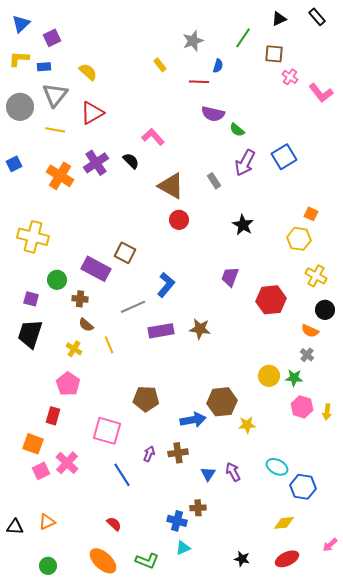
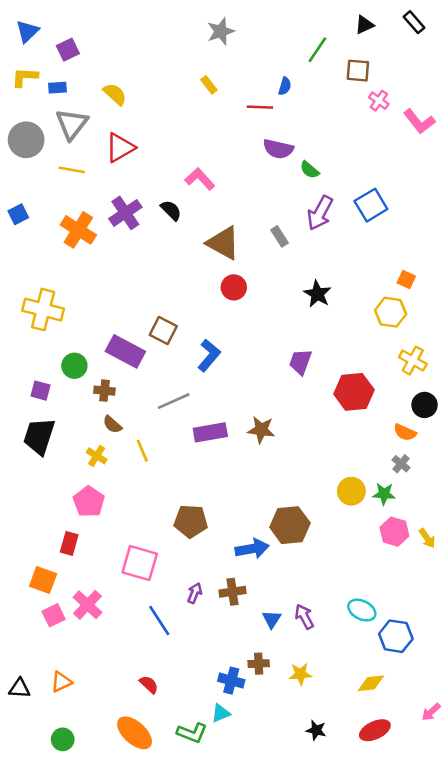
gray star: (193, 41) -> (221, 31), moved
blue L-shape: (166, 285) -> (209, 355), moved
yellow arrow: (327, 412) -> (427, 538), turned -42
yellow star: (247, 425) -> (300, 674), moved
cyan triangle: (183, 548) -> (221, 713), moved

